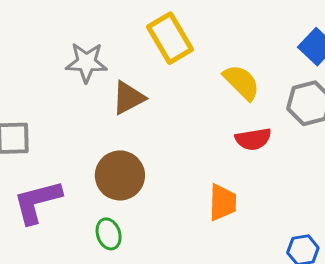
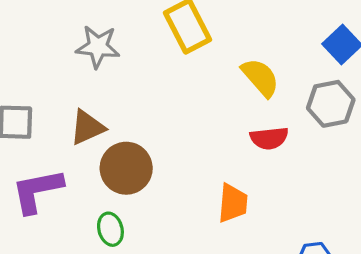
brown triangle: (128, 98) -> (87, 127), moved

